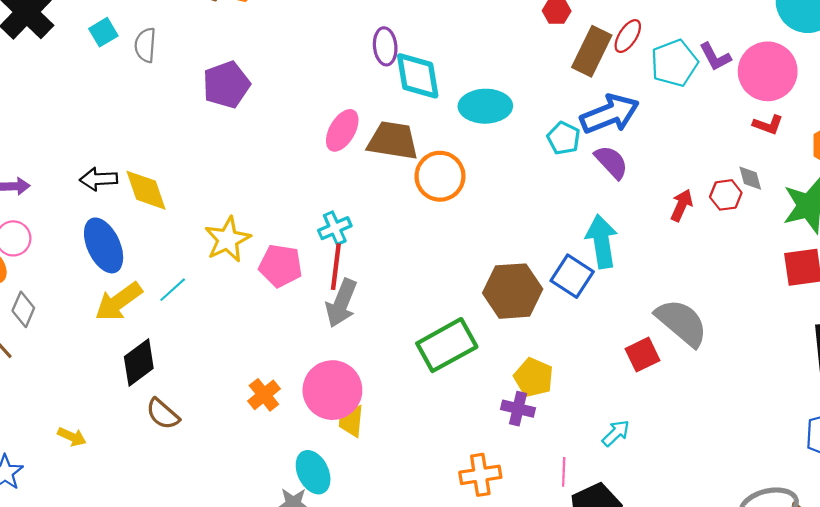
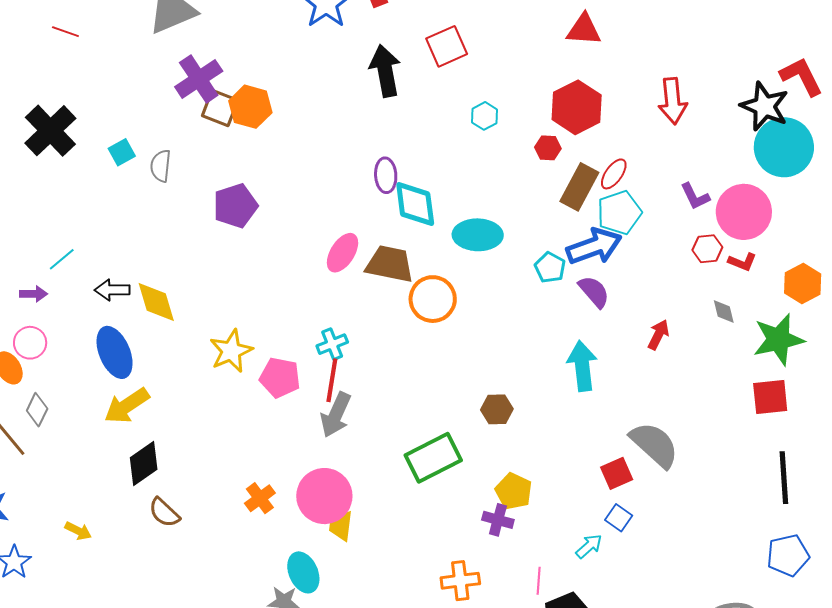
cyan pentagon: (674, 63) -> (619, 213), moved
red hexagon: (726, 195) -> (707, 249), moved
blue square: (572, 276) -> (619, 518), moved, size x0.7
cyan line: (173, 290) -> (62, 259), moved
brown hexagon: (513, 291) -> (497, 409), size x0.6

